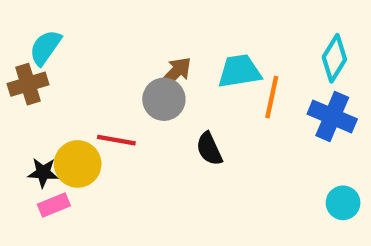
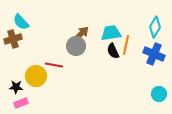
cyan semicircle: (45, 47) -> (21, 22), turned -78
black semicircle: (209, 149) -> (113, 51), moved
black star: (43, 173) -> (16, 87), moved
pink rectangle: (54, 205) -> (21, 103), moved

